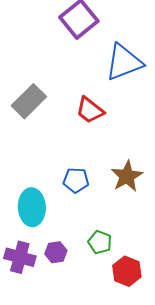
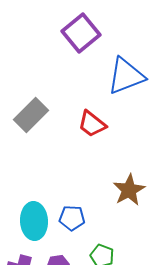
blue pentagon: (76, 180) -> (72, 218), moved

